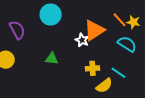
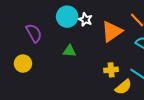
white star: (82, 40) -> (85, 19), moved
green triangle: (52, 59) -> (69, 51), moved

